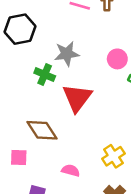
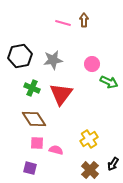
black hexagon: (20, 29) -> (20, 56), moved
green cross: (45, 74) -> (32, 88), moved
pink square: (19, 158) -> (37, 143), moved

